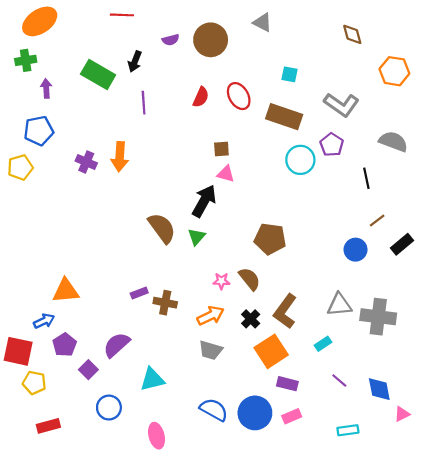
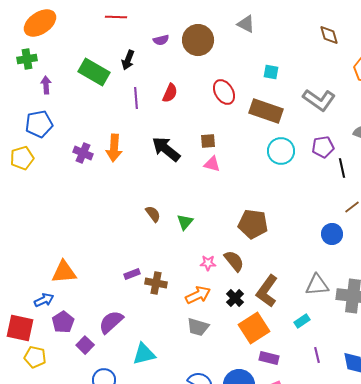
red semicircle: (201, 97) -> (170, 93), moved
purple pentagon: (332, 145) -> (323, 147), moved, turned 30
black arrow: (204, 201) -> (166, 149), moved, turned -80
brown semicircle: (162, 228) -> (153, 214), size x0.6
purple line: (339, 380) -> (317, 355), turned 35

